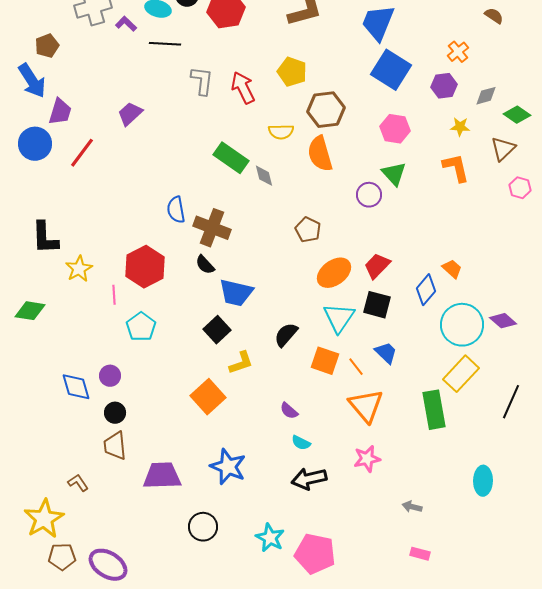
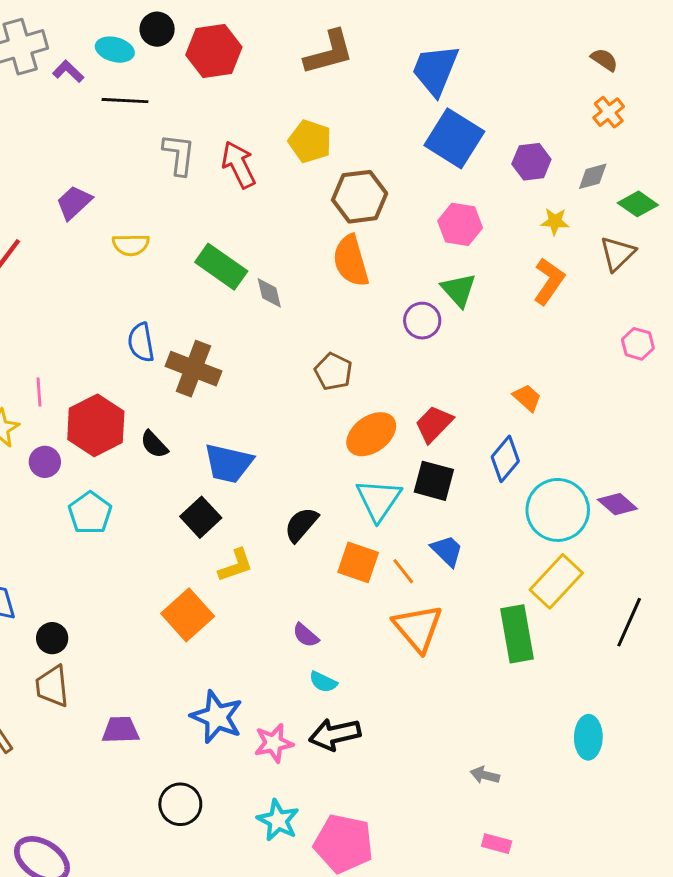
orange cross: (458, 52) -> (609, 112), moved
yellow semicircle: (281, 132) -> (131, 245), moved
orange L-shape: (456, 168) -> (549, 281), turned 48
pink hexagon: (520, 188) -> (638, 344), moved
black semicircle: (205, 265) -> (154, 444), moved
orange trapezoid: (452, 269) -> (527, 398), moved
pink line: (114, 295) -> (39, 392), moved
purple circle: (110, 376) -> (45, 462), moved
pink star: (367, 459) -> (274, 743), moved
purple trapezoid: (162, 476) -> (121, 730), size x0.7

